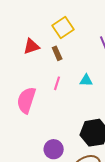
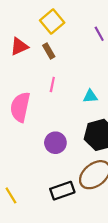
cyan triangle: (86, 80) -> (90, 96), moved
purple circle: (54, 149) -> (55, 143), moved

